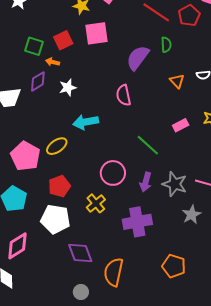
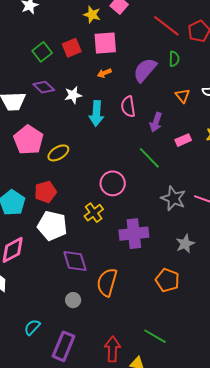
green square: (34, 46) -> (42, 52), turned 30
orange arrow: (53, 62) -> (104, 73), moved, turned -40
purple diamond: (38, 81) -> (44, 87), turned 70
cyan arrow: (86, 122) -> (96, 113), moved, turned -80
pink pentagon: (25, 156) -> (28, 140), moved
purple arrow: (146, 182) -> (156, 122), moved
red pentagon: (59, 186) -> (45, 192), moved
gray star: (192, 215) -> (185, 244), moved

